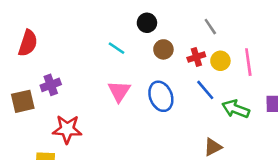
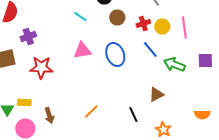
purple cross: (51, 85) -> (28, 36), moved
pink triangle: (119, 91) -> (82, 50), turned 48
red star: (67, 129) -> (41, 68), moved

